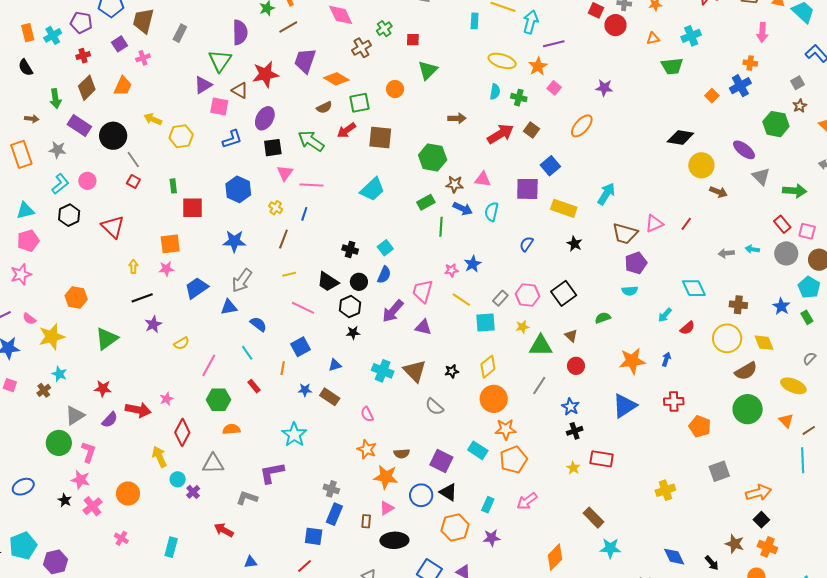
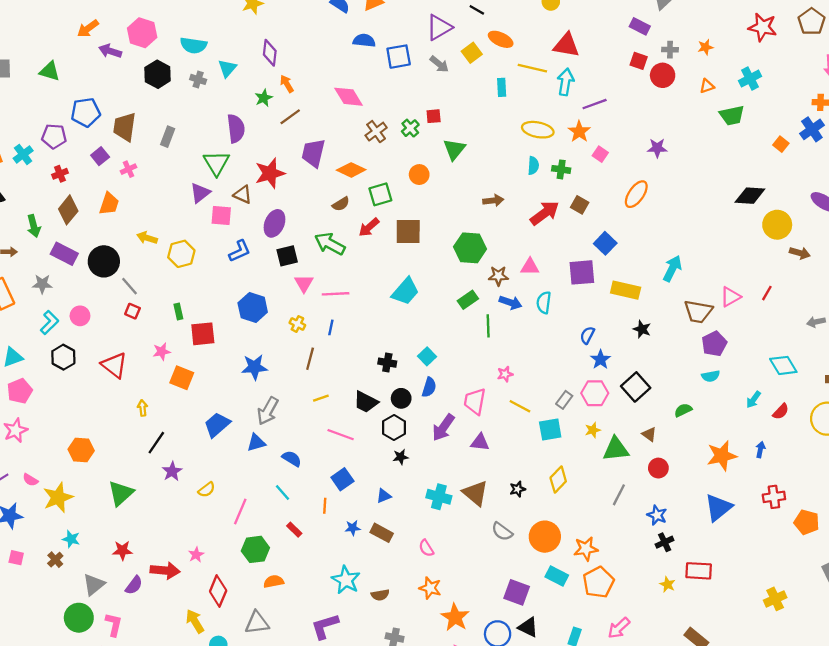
green cross: (384, 29) -> (410, 128), moved
orange square: (170, 244) -> (182, 378), turned 35
blue star: (473, 264) -> (600, 360), moved
pink star: (166, 269) -> (162, 352), moved
black line: (142, 298) -> (156, 443), turned -30
orange circle: (494, 399) -> (545, 537), moved
brown semicircle: (402, 454) -> (380, 595), moved
orange star: (386, 477) -> (455, 617), turned 30

